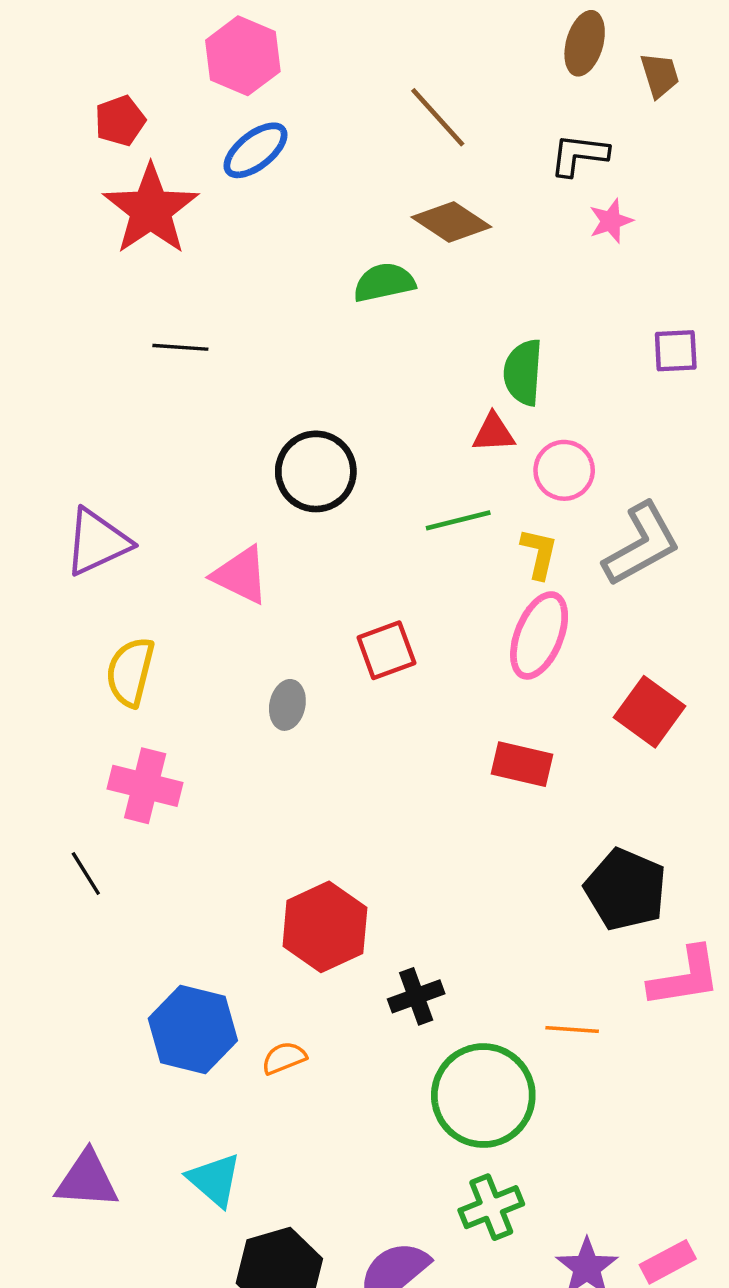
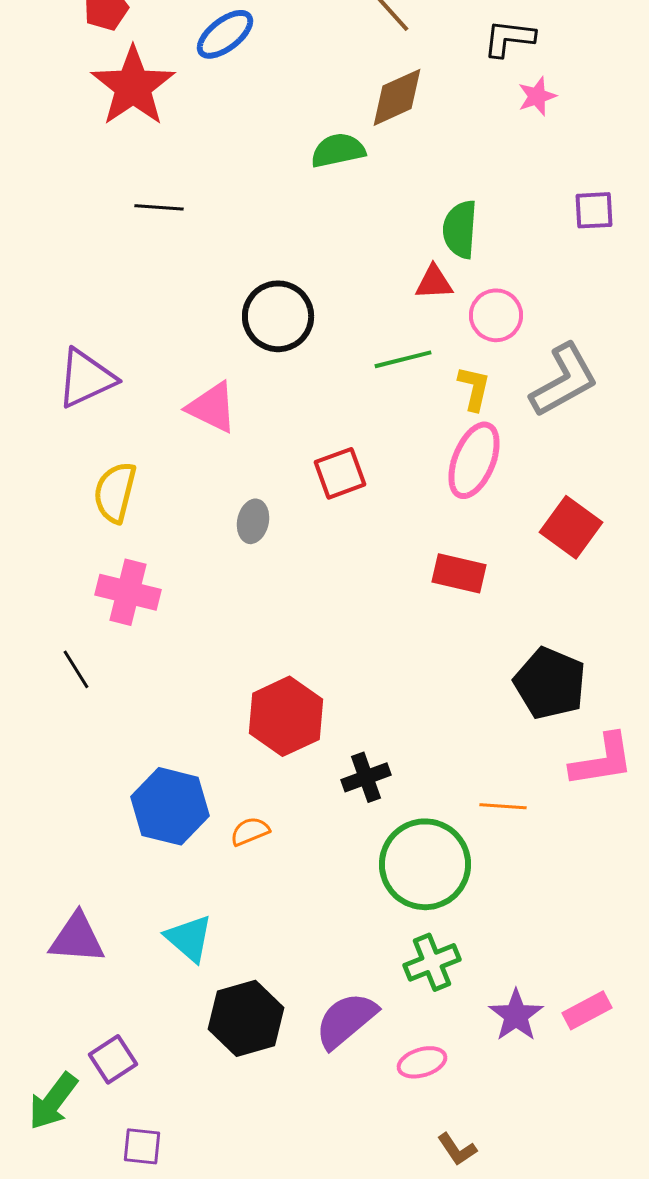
brown diamond: (451, 222) -> (397, 97), turned -58

